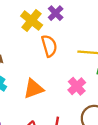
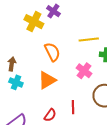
orange semicircle: (49, 46) -> (52, 52), moved

